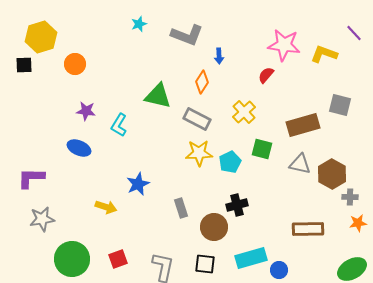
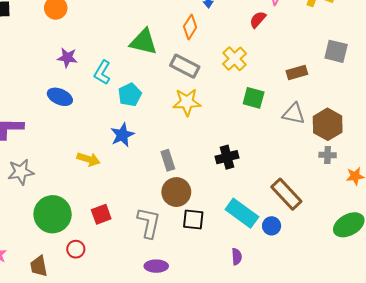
brown rectangle: (303, 125) -> (297, 72), size x0.6
cyan pentagon: (230, 162) -> (130, 95), moved
gray cross: (350, 197) -> (328, 155), moved
brown circle: (214, 227) -> (176, 192), moved
brown rectangle: (308, 229) -> (286, 194), moved, turned 48
cyan rectangle: (251, 258) -> (242, 213), turned 52

